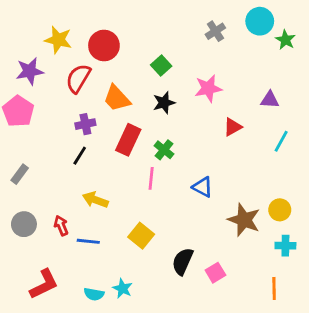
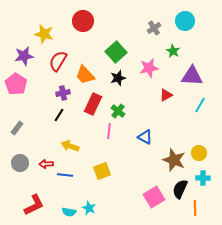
green star: (285, 40) -> (173, 51), moved
red circle: (104, 46) -> (83, 21), moved
green square: (161, 66) -> (116, 52), size x1.5
purple triangle: (270, 100) -> (192, 76), size x1.6
red arrow: (61, 226) -> (46, 164), turned -72
yellow square: (141, 236) -> (102, 171), turned 30
black semicircle: (183, 261) -> (180, 189), moved
pink square: (215, 273) -> (154, 197), size x1.5

